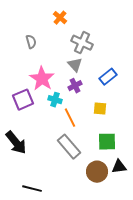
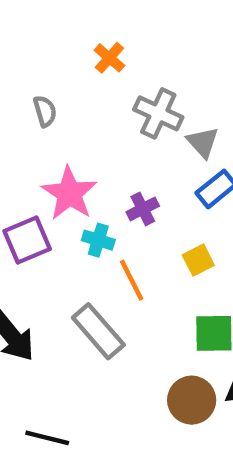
gray triangle: (75, 65) -> (203, 142), moved
yellow square: (100, 109) -> (198, 260), turned -32
gray rectangle: (69, 147) -> (98, 331), moved

